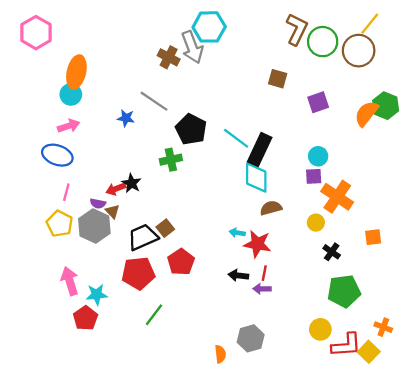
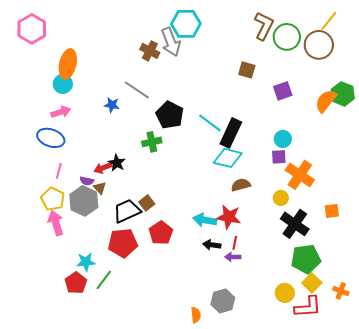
cyan diamond: (256, 178) -> (228, 158), turned -76
cyan arrow: (237, 233) -> (205, 220), moved, size x1.6
black cross: (332, 252) -> (295, 224), size x1.8
pink arrow: (70, 281) -> (56, 223), moved
green line: (154, 315) -> (104, 280), moved
yellow square: (369, 352) -> (312, 283), moved

